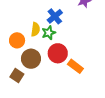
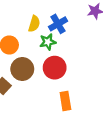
yellow semicircle: (35, 29) -> (34, 24), moved
orange rectangle: (75, 66) -> (65, 101), moved, turned 35

